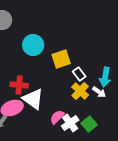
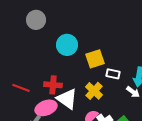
white rectangle: (79, 74) -> (113, 74), turned -40
yellow cross: (80, 91) -> (94, 91), moved

